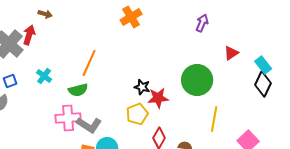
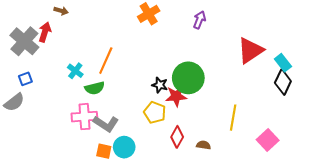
purple arrow: (202, 23) -> (199, 20), moved
red triangle: (231, 53) -> (250, 50), size x1.8
cyan cross: (44, 76) -> (75, 71), moved
green circle: (197, 80) -> (188, 78), moved
yellow pentagon: (137, 114) -> (155, 112), turned -30

